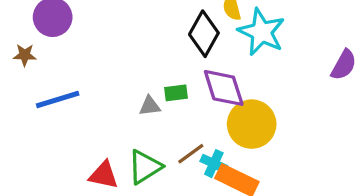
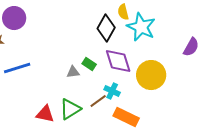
green rectangle: (176, 93) -> (89, 64), turned 40
yellow circle: (252, 124) -> (151, 75), moved
cyan cross: (214, 164) -> (112, 91), moved

